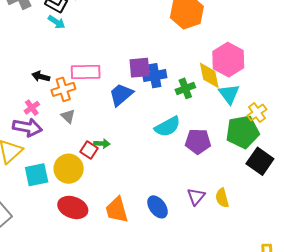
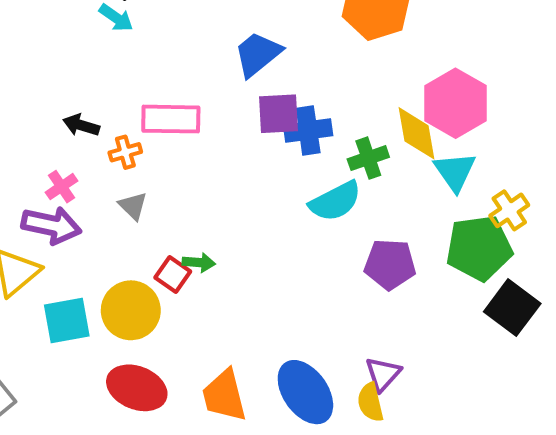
orange cross: (63, 89) -> (125, 152), size x0.7
blue trapezoid: (121, 95) -> (258, 54), moved
cyan semicircle: (168, 127) -> (335, 201), moved
yellow semicircle: (222, 198) -> (370, 402), moved
blue ellipse: (158, 207) -> (305, 392), size x1.4

